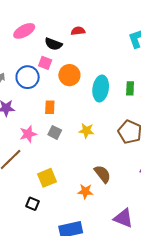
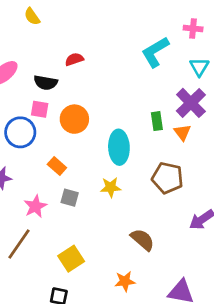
cyan ellipse: (101, 88) -> (119, 147), moved
orange rectangle: (50, 107) -> (57, 166), turned -40
orange star: (85, 191) -> (125, 281), moved

